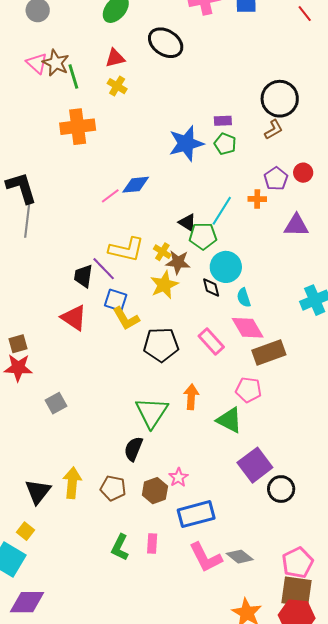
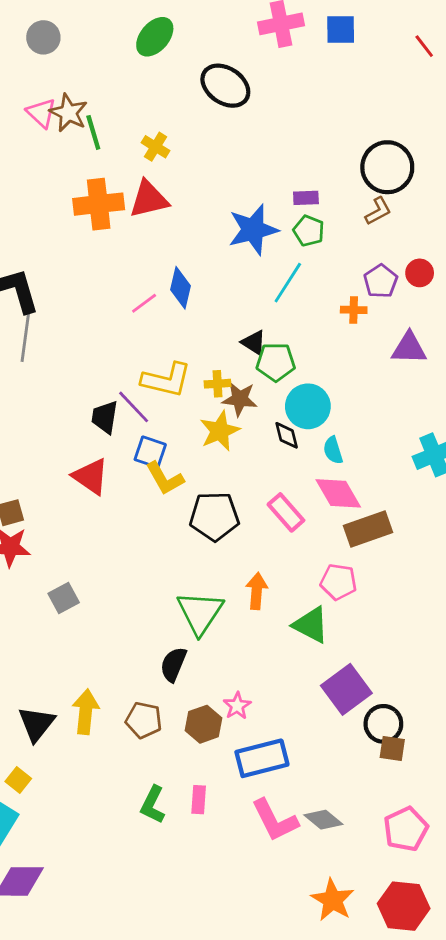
red triangle: (115, 58) -> (149, 199), moved, size x1.4
blue diamond: (136, 185) -> (180, 288), turned -72
cyan line: (222, 211) -> (288, 283), moved
yellow cross: (162, 252) -> (218, 384), turned -36
brown square: (297, 592) -> (392, 749), moved, size x0.6

